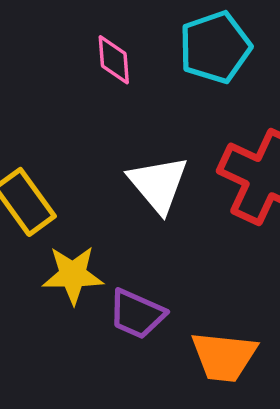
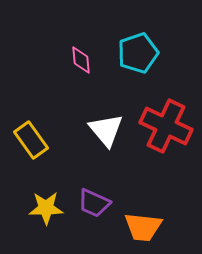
yellow star: (73, 275) -> (46, 208), moved

